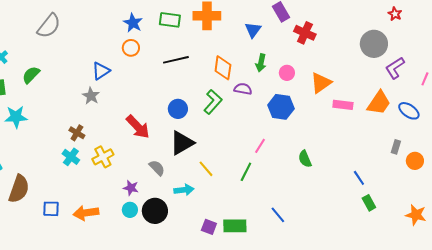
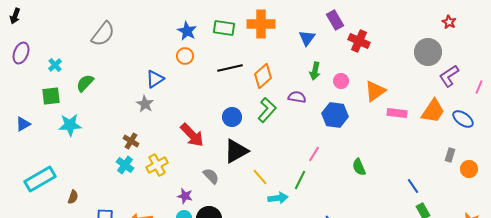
orange diamond: (223, 68) -> (263, 76), moved, turned 40
brown semicircle: (19, 189) -> (73, 197), size x0.5
cyan arrow: (184, 190) -> (278, 198), moved

